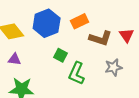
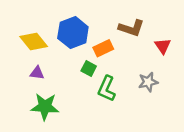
orange rectangle: (80, 21) -> (103, 48), moved
brown L-shape: (101, 38) -> (131, 28), moved

